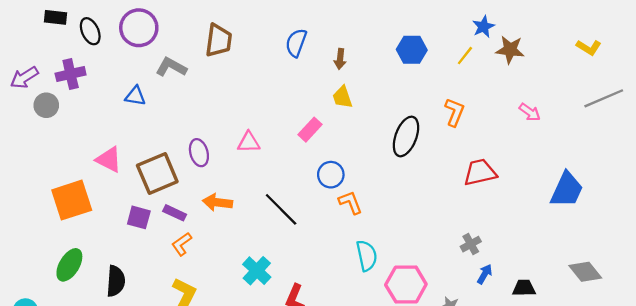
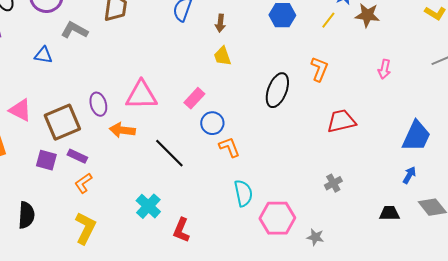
pink arrow: (530, 112) -> (384, 69), turned 66
pink rectangle: (310, 130) -> (194, 98), moved
pink triangle: (249, 142) -> (141, 95), size x1.6
orange arrow: (217, 202) -> (122, 130), moved
blue arrow: (485, 274) -> (409, 175), moved
black trapezoid: (524, 288) -> (389, 213), moved

